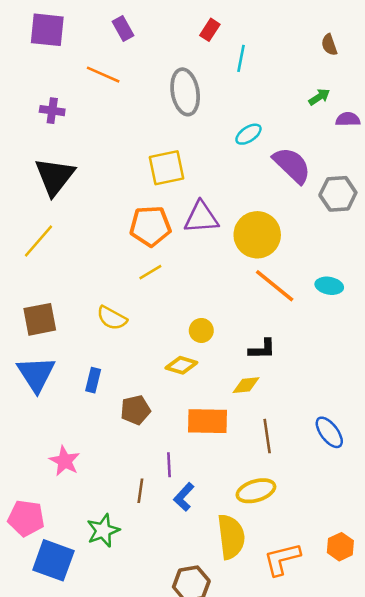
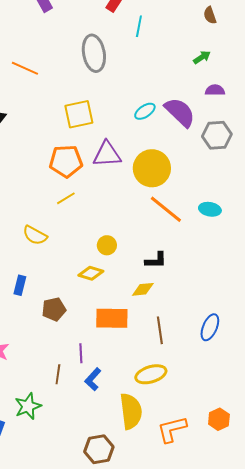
orange line: (103, 75) -> (25, 68), moved
purple semicircle: (348, 119) -> (215, 90), moved
cyan ellipse: (248, 134) -> (145, 111), moved
blue ellipse: (329, 432) -> (210, 327), turned 60

